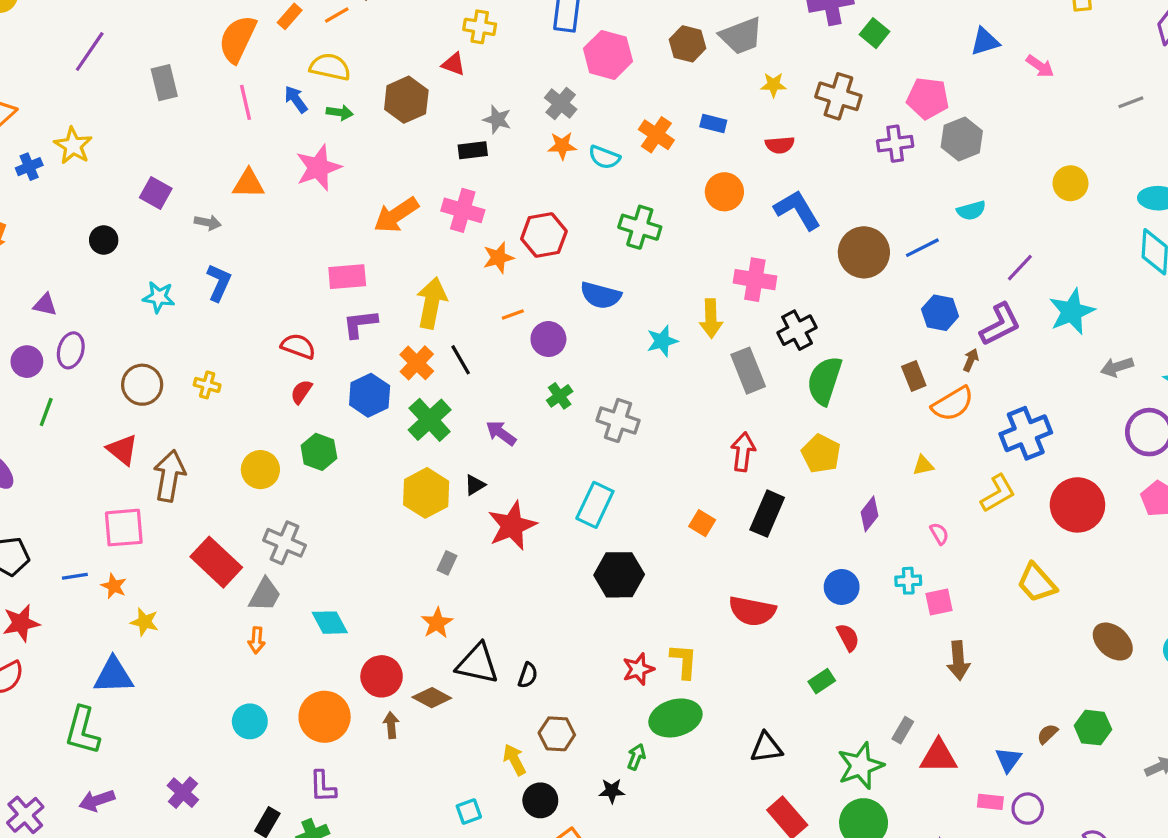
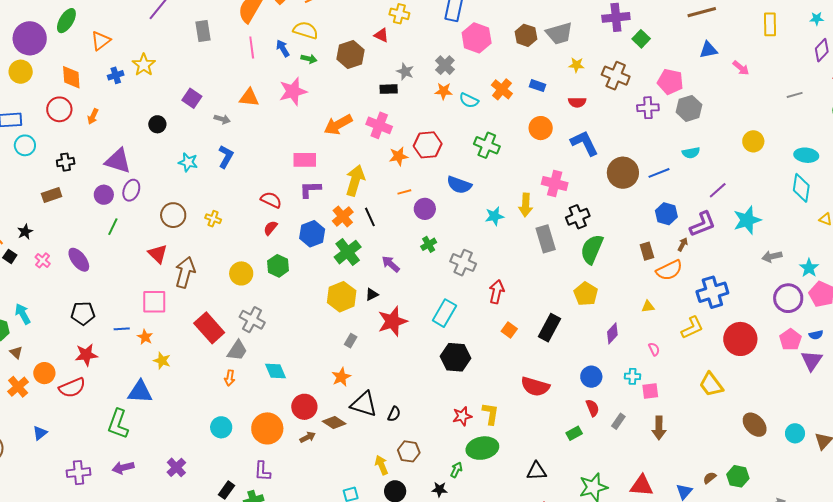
purple triangle: (45, 305) -> (118, 161), size x1.8
red arrow: (743, 452) -> (497, 292), moved
brown arrow: (391, 725) -> (308, 437), turned 63
gray rectangle: (903, 730) -> (618, 421), moved
purple cross: (25, 815) -> (78, 473), turned 30

